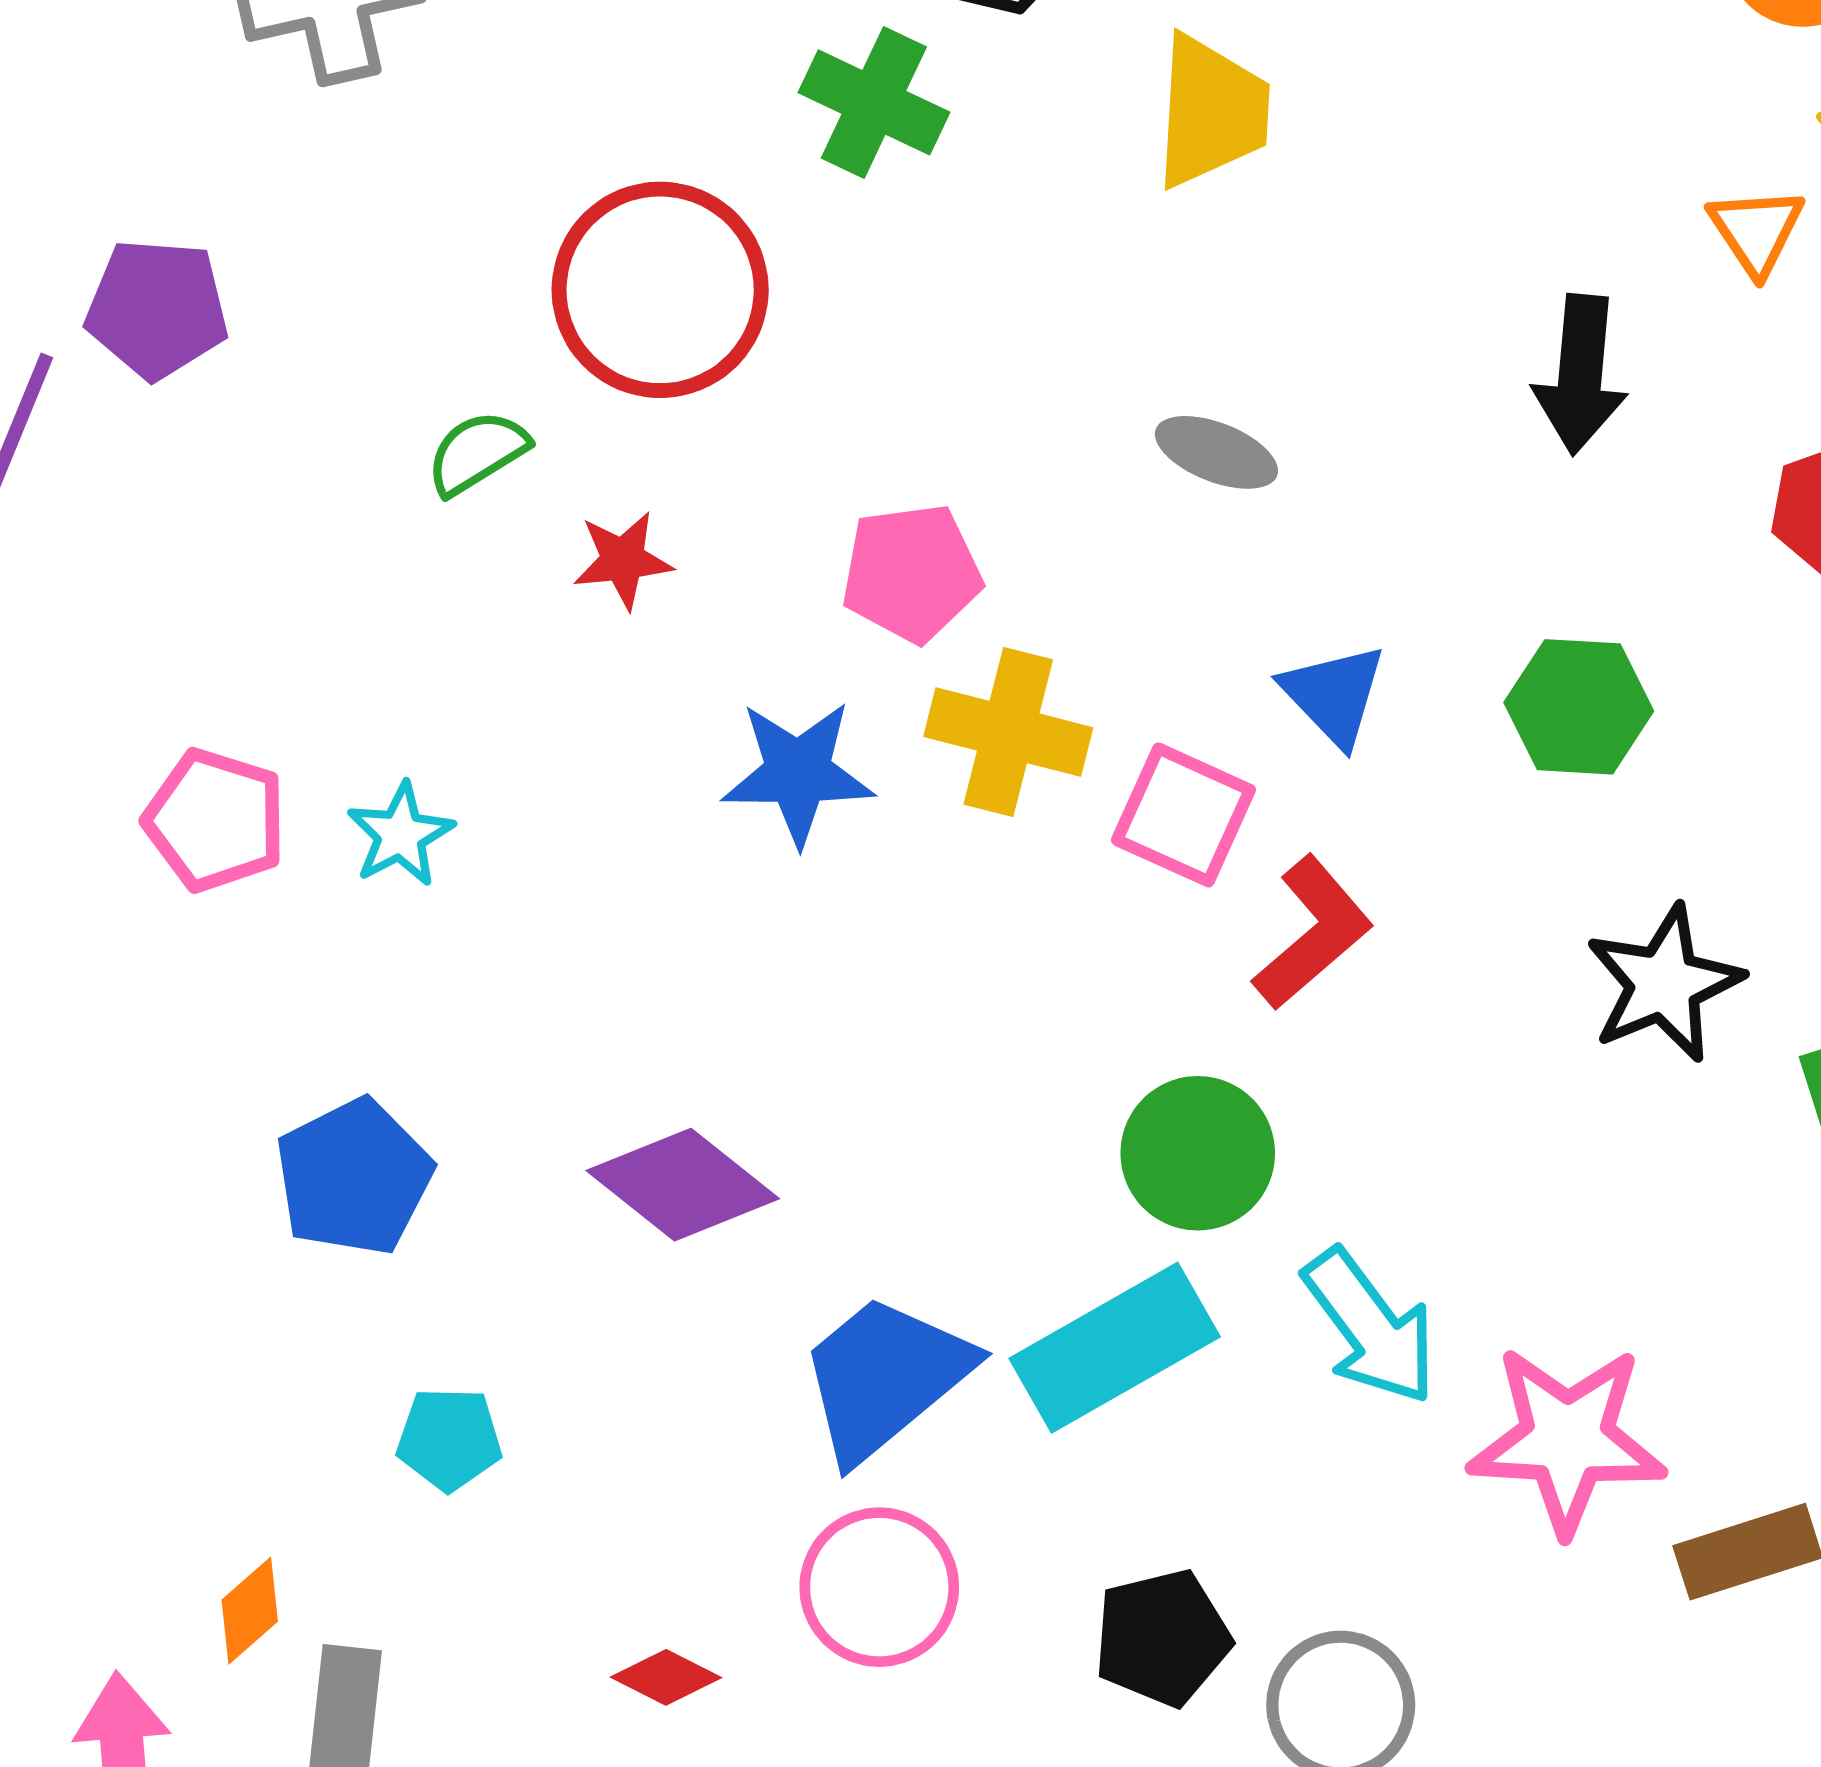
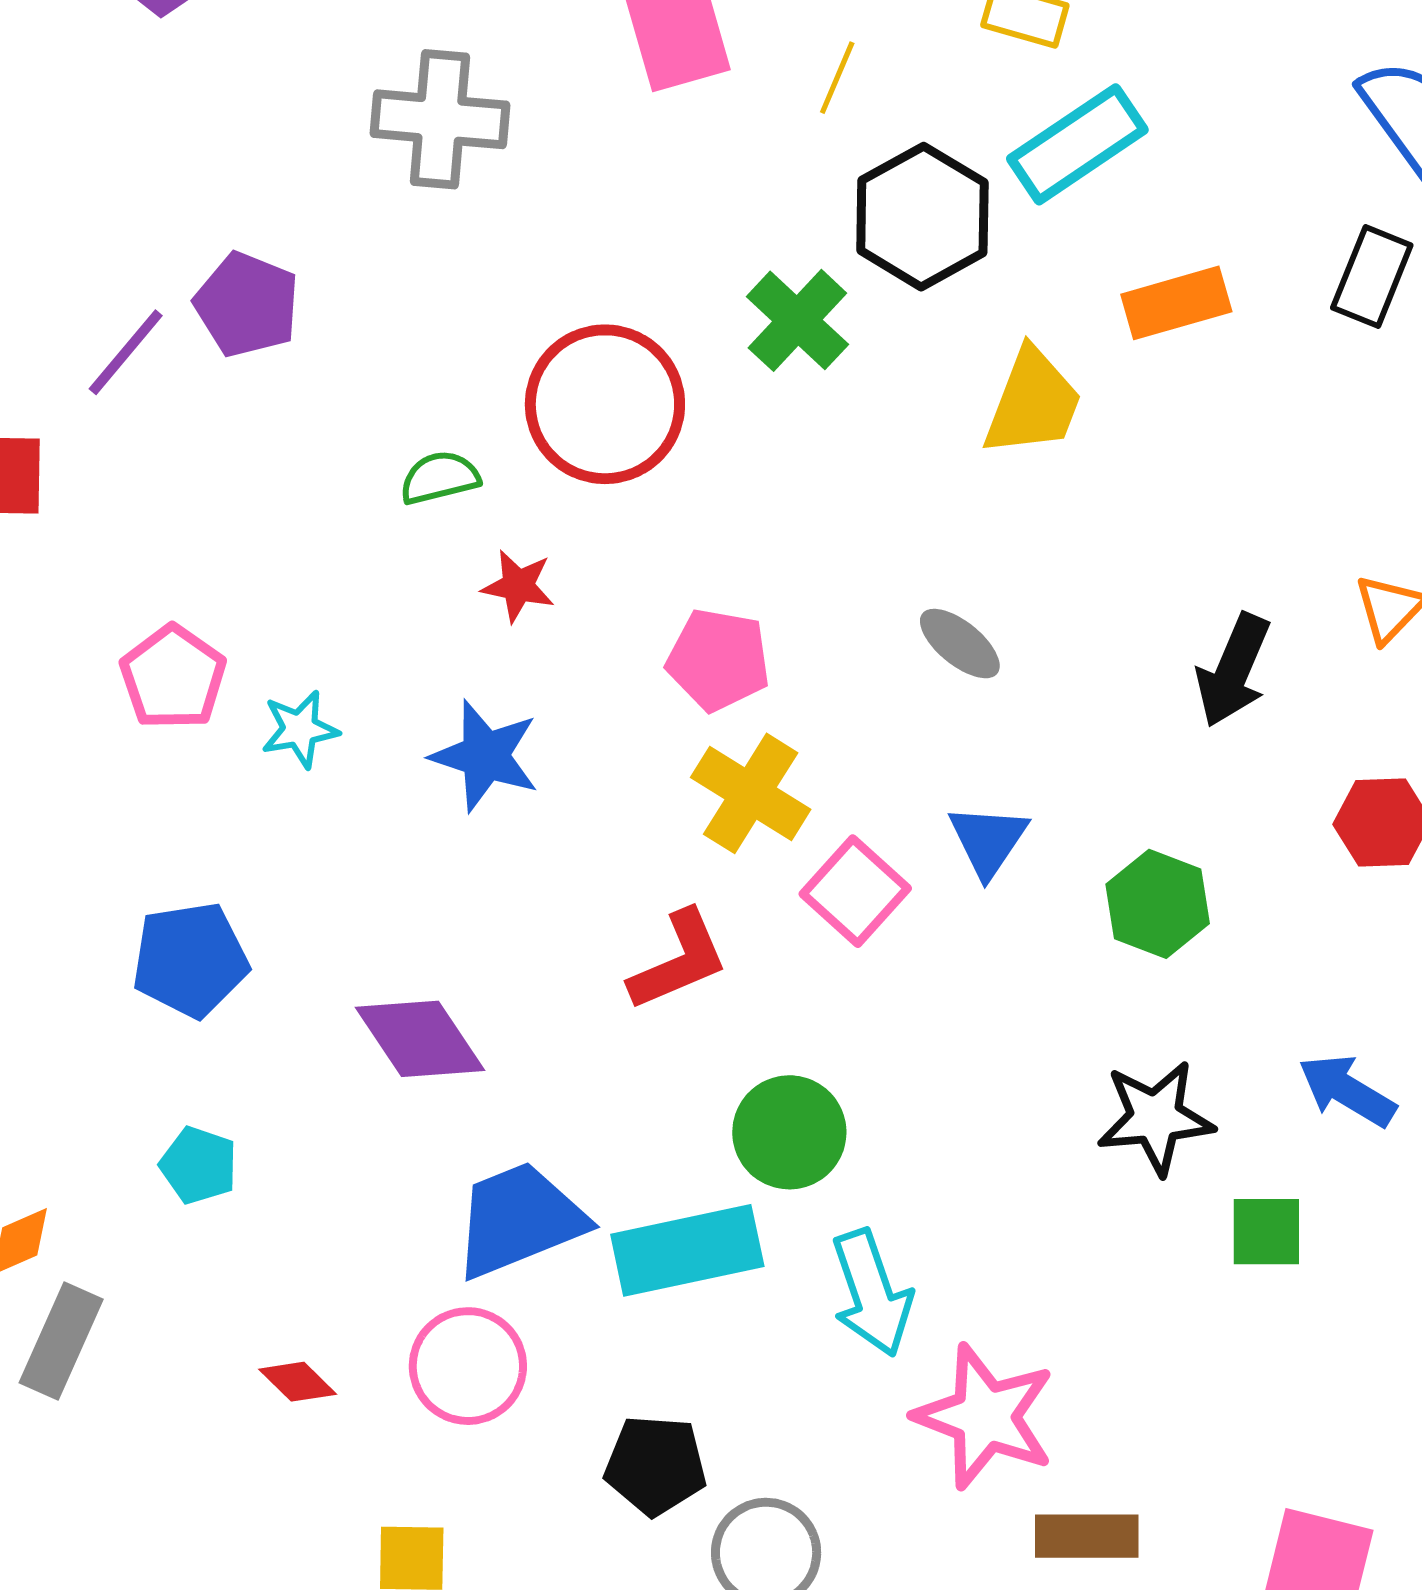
blue star: (798, 773) -> (485, 756), moved
red L-shape: (1313, 933) -> (679, 960), moved

